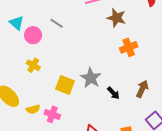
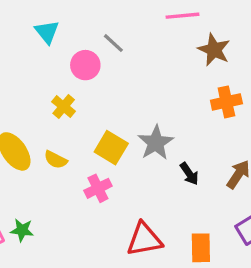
pink circle: (33, 35) -> (85, 65), moved
yellow semicircle: (33, 109) -> (56, 160), moved, turned 32
pink cross: (52, 114) -> (98, 188), moved, turned 35

